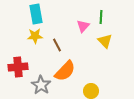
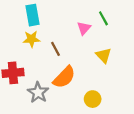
green line: (101, 17) -> (103, 18), turned -32
yellow triangle: (105, 41) -> (103, 55), moved

